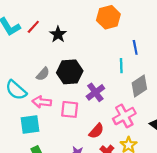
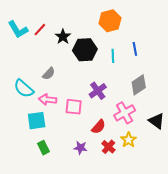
cyan line: (121, 66) -> (113, 56), moved
black hexagon: (70, 72) -> (85, 50), moved

